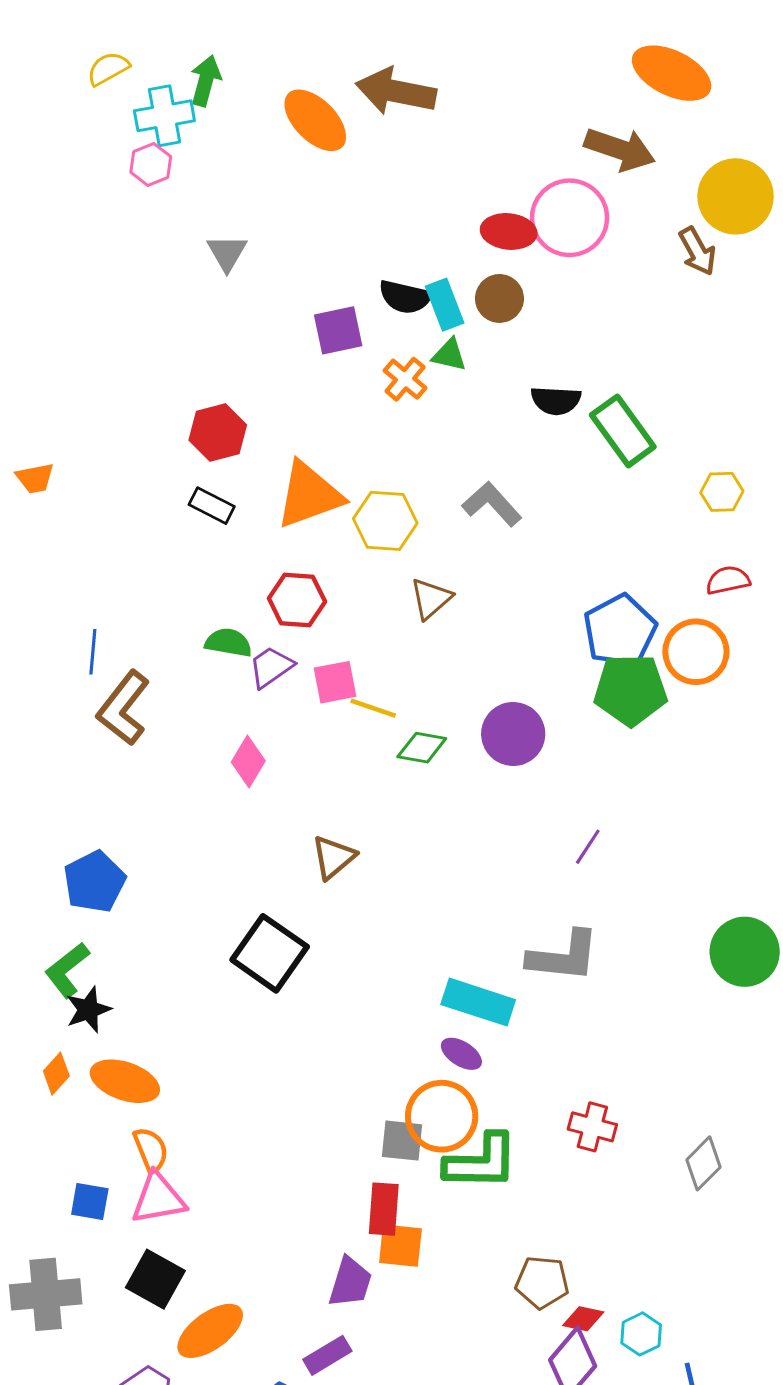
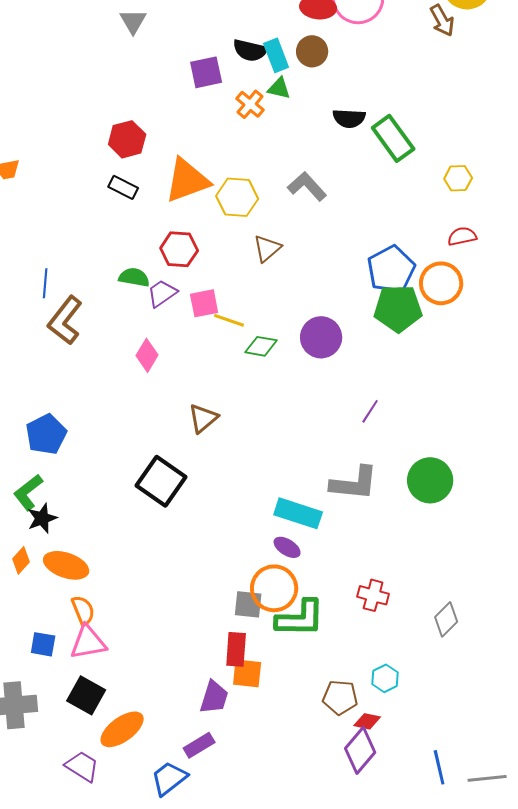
green circle: (745, 952) -> (430, 480), moved
cyan hexagon: (641, 1334) -> (385, 678), moved

